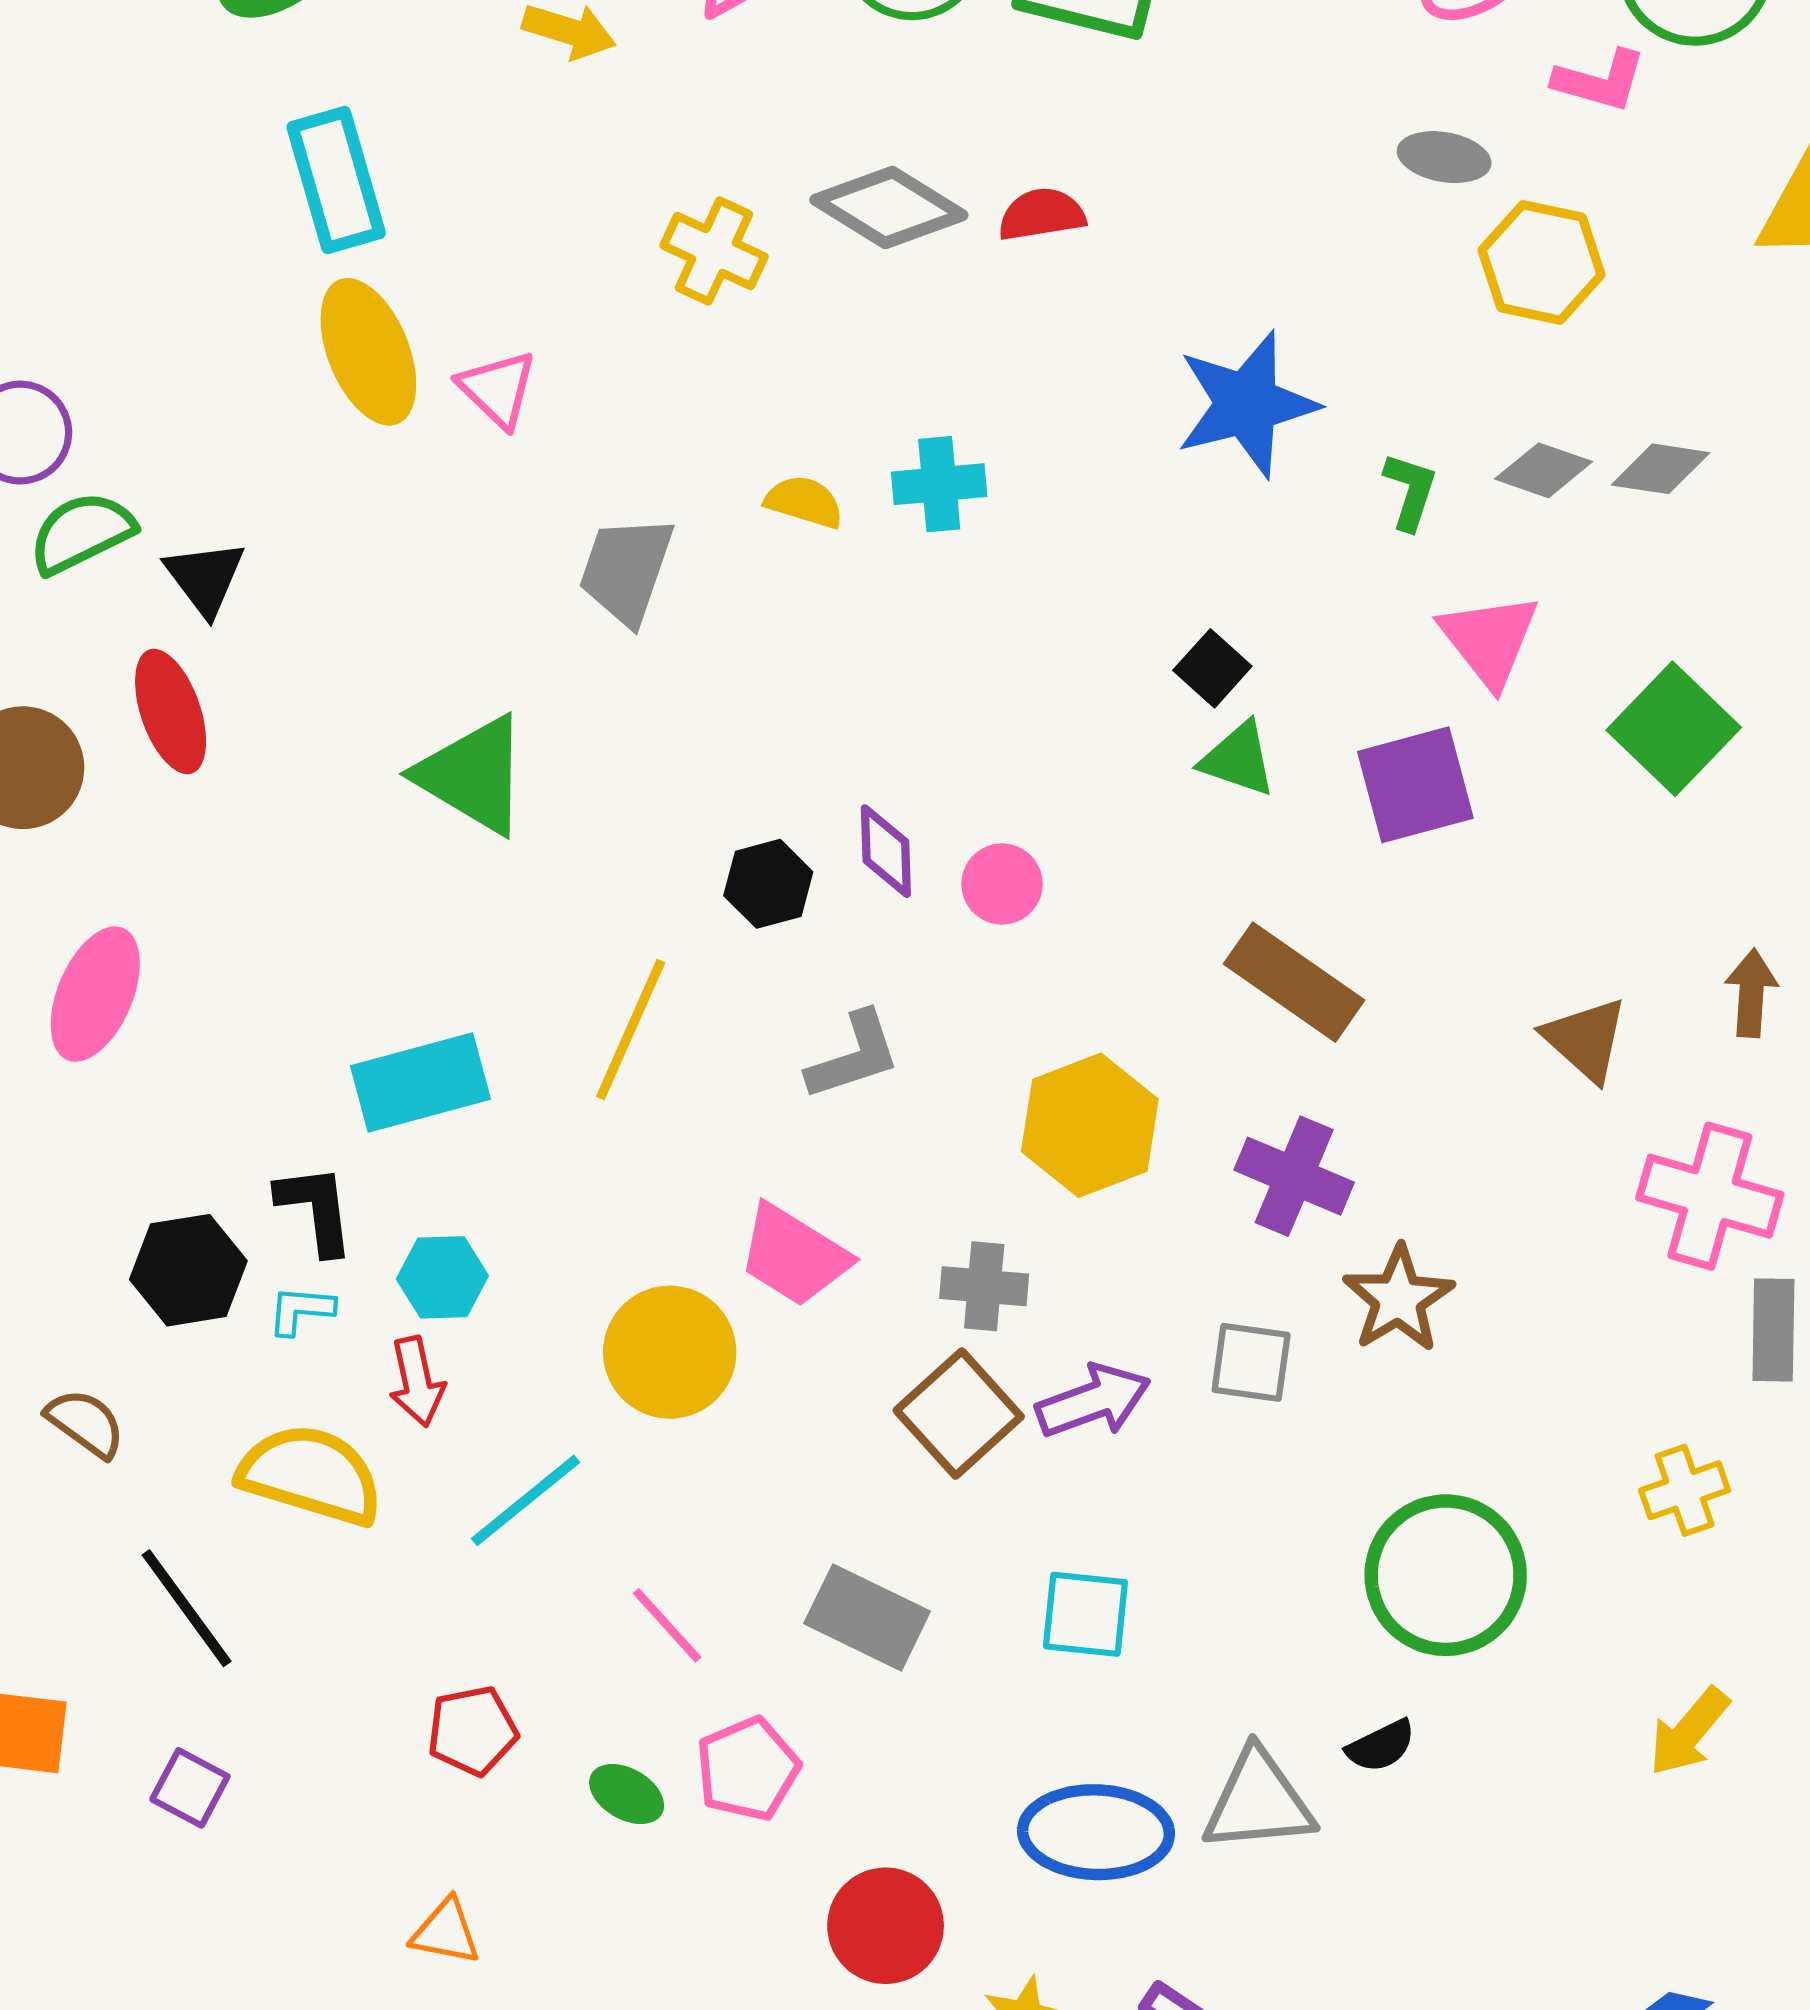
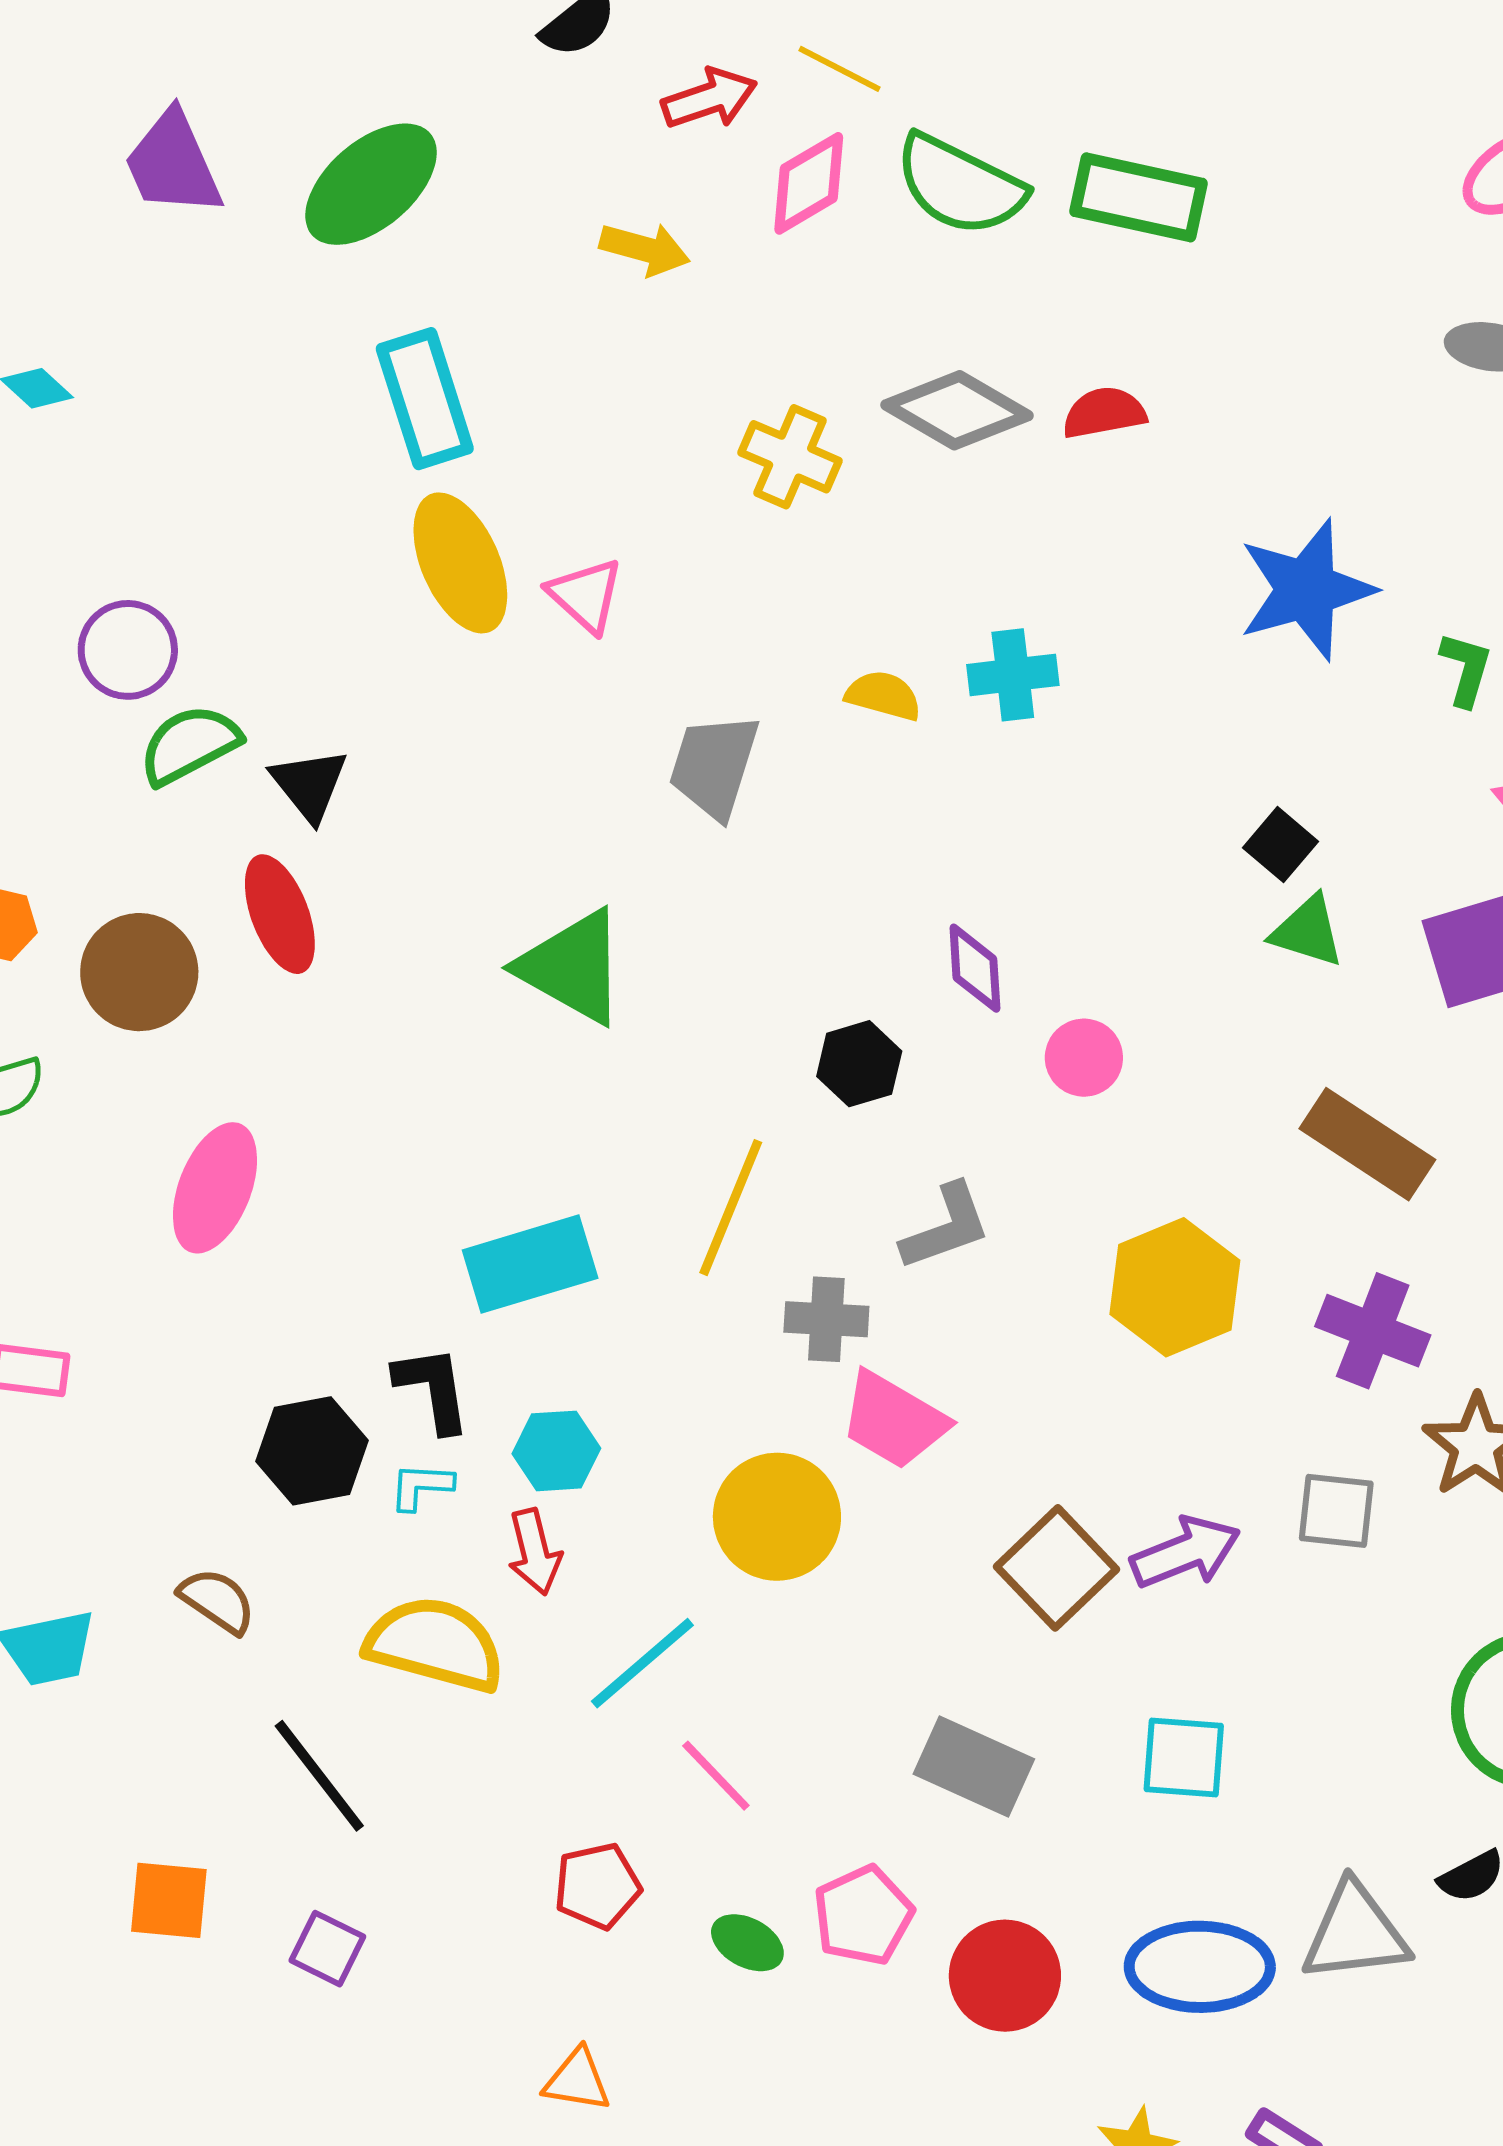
purple diamond: (886, 851) -> (975, 968), moved
gray cross: (984, 1286) -> (826, 1319), moved
pink line: (667, 1625) -> (716, 1776), moved
red circle: (886, 1926) -> (1005, 1976), moved

